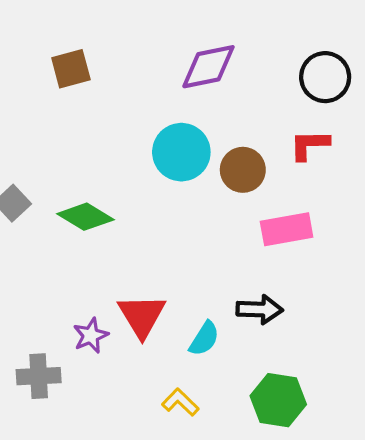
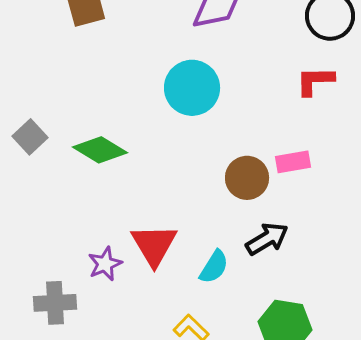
brown circle: (243, 170) -> (247, 178), moved
pink rectangle: (287, 229) -> (293, 162), size x0.7
black arrow: (259, 309) -> (267, 239), turned -33

